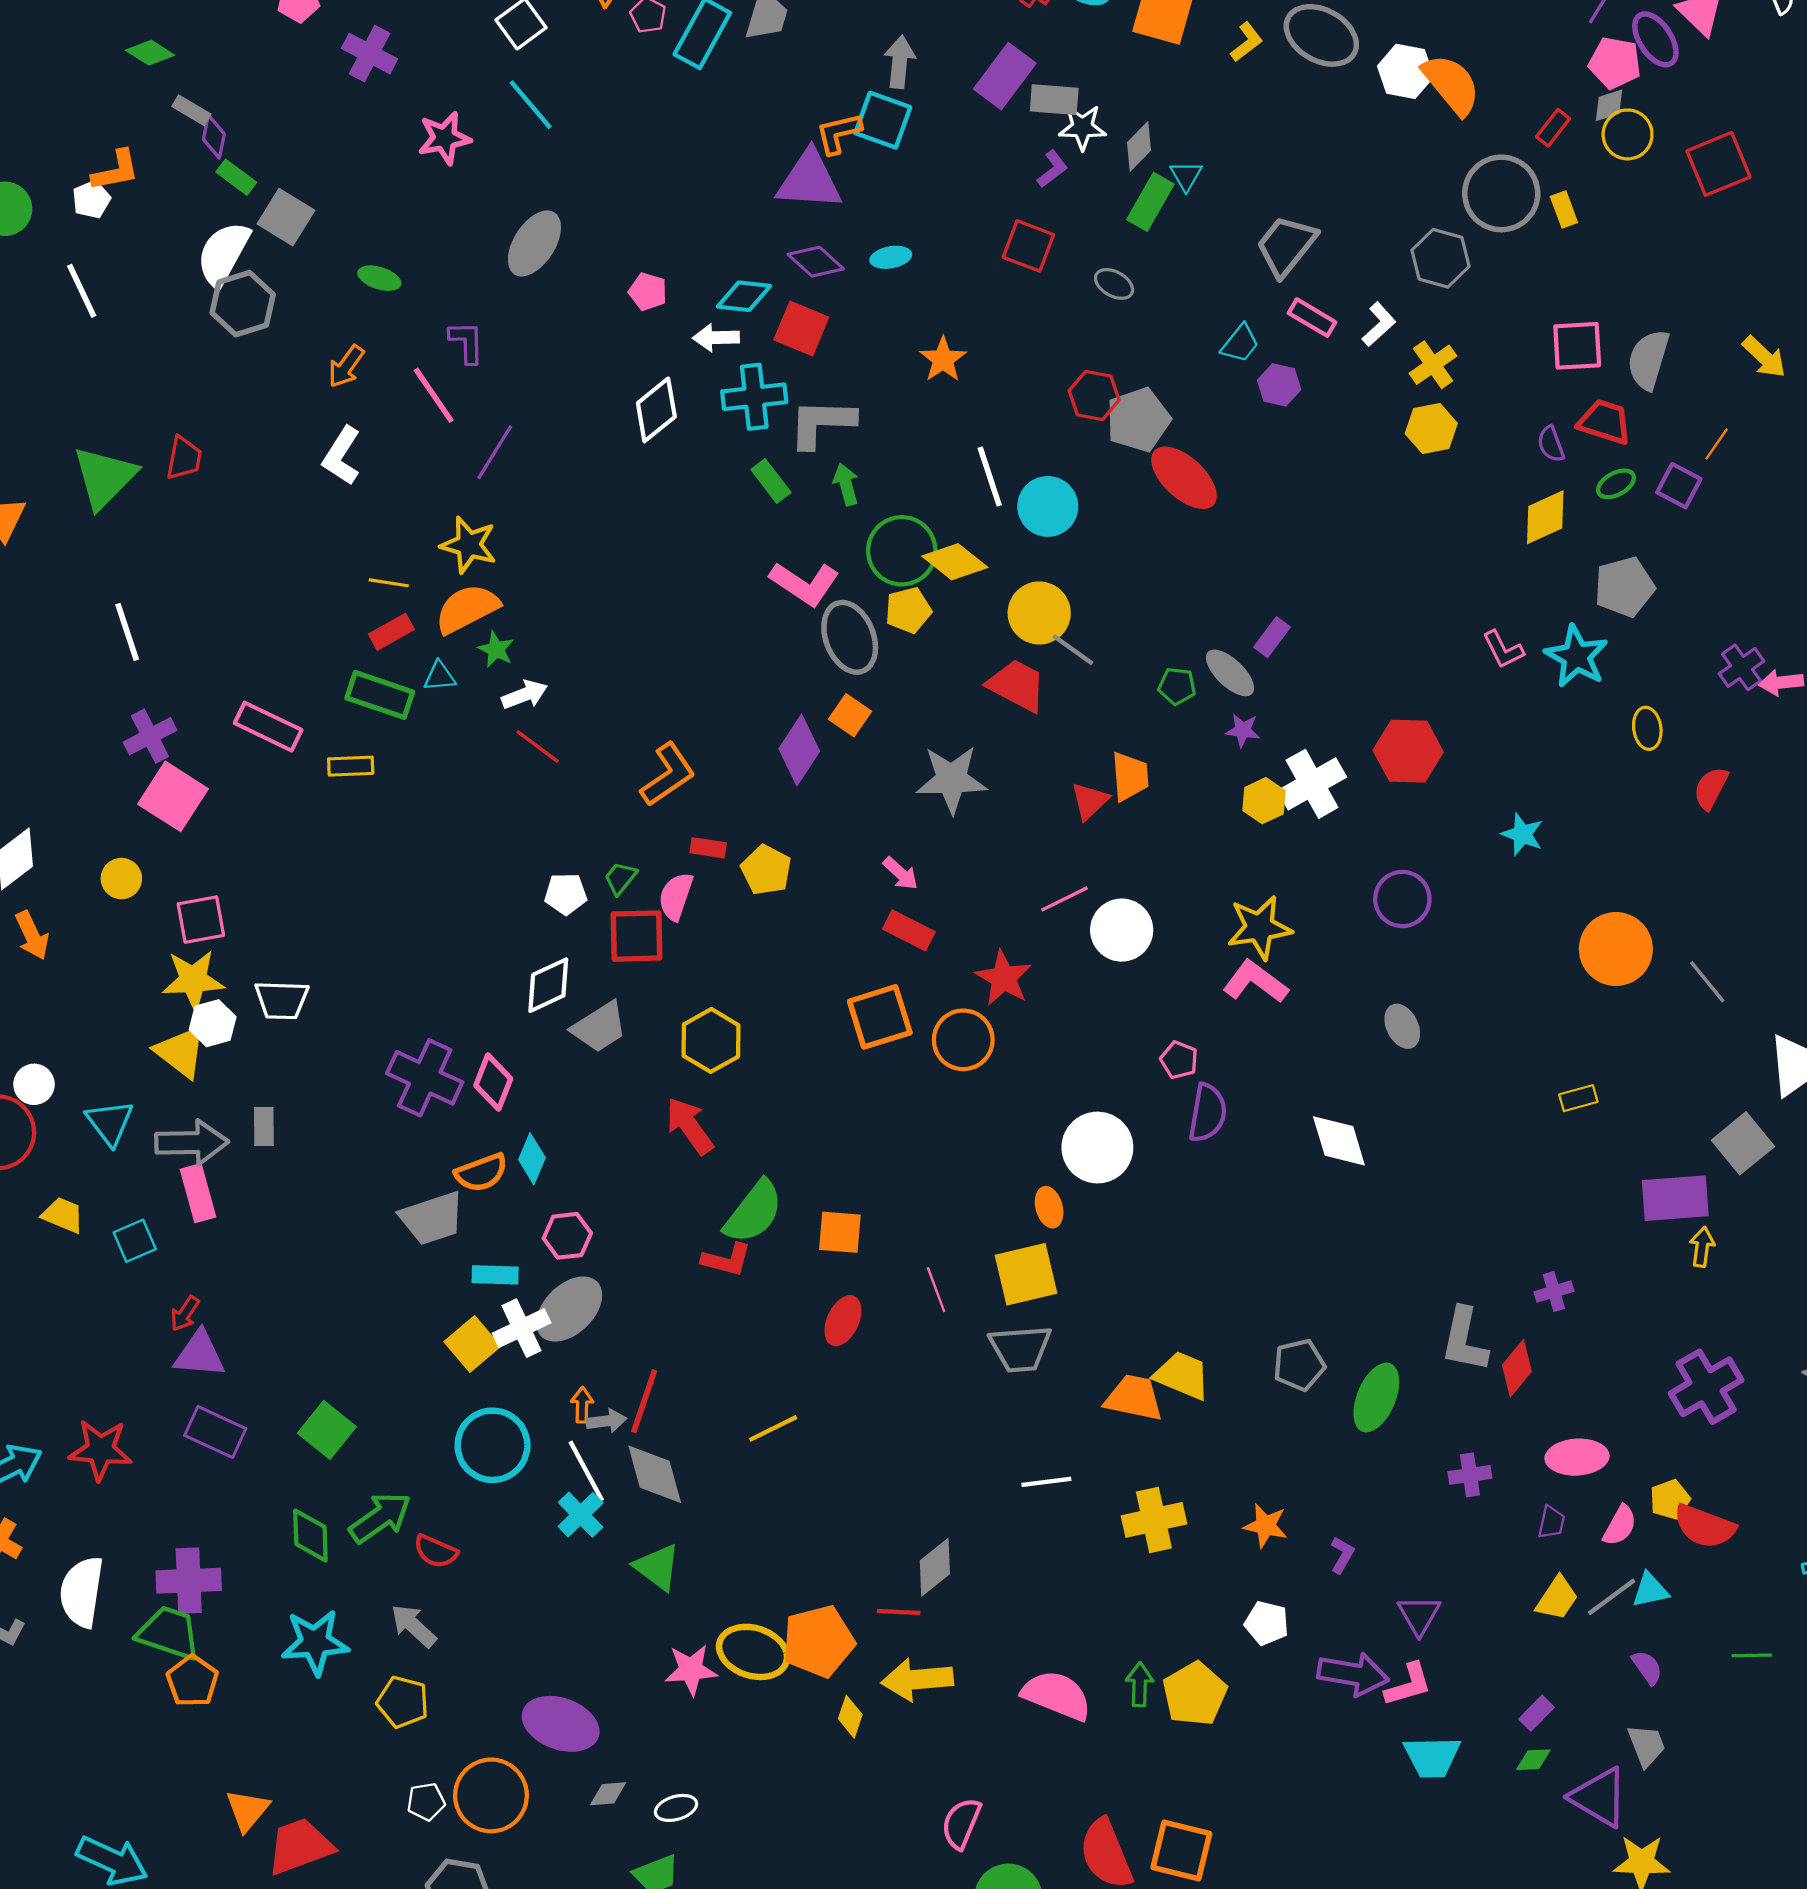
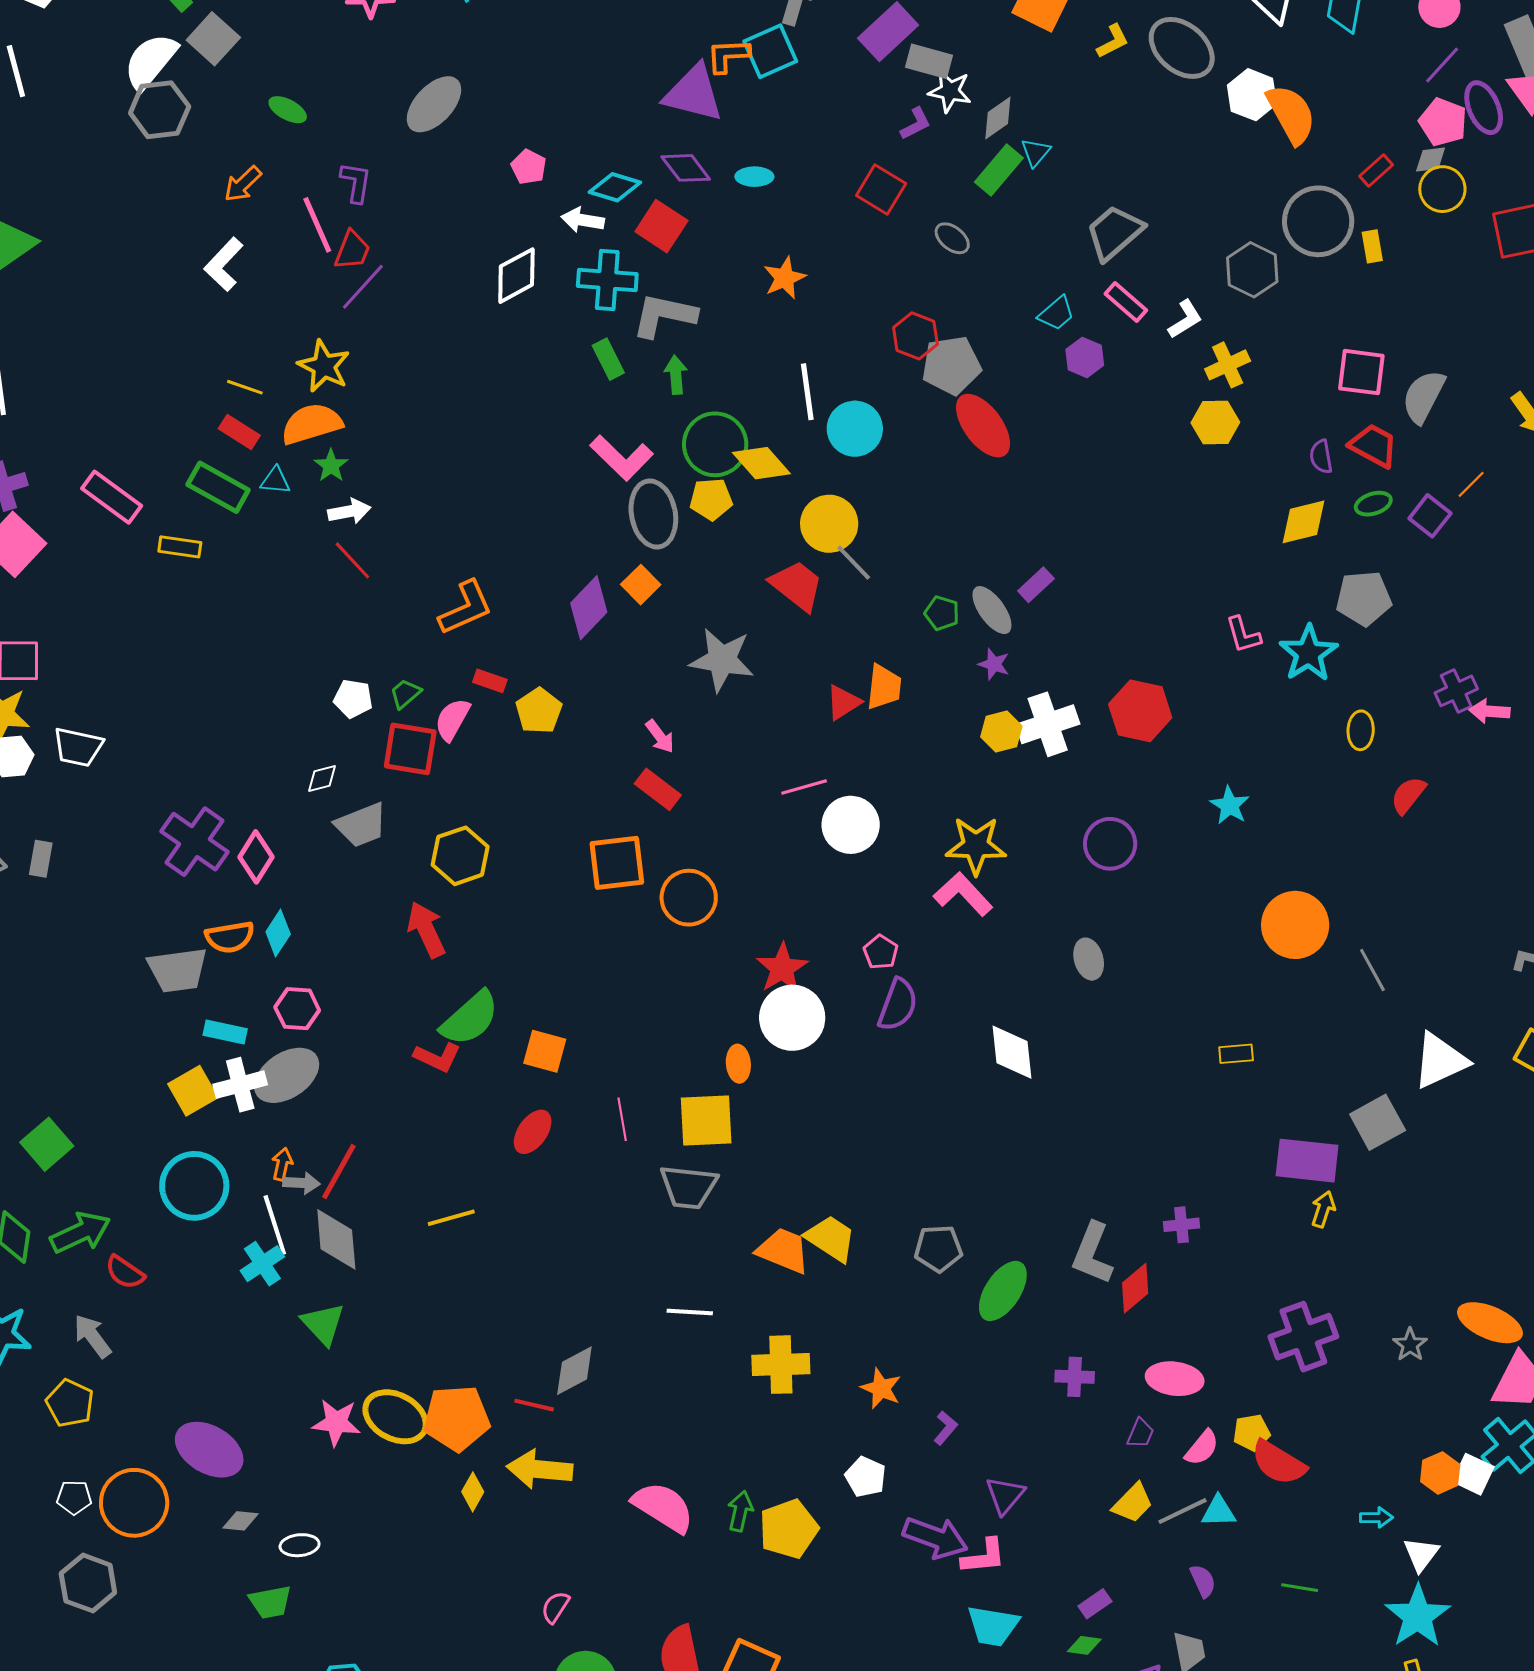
cyan square: (883, 120) -> (770, 51), turned 36
red trapezoid: (184, 458) -> (352, 250), moved
red rectangle: (391, 632) -> (239, 432), turned 51
red star: (1004, 978) -> (782, 968), moved
white diamond: (548, 985) -> (322, 778), size x0.6
pink semicircle: (961, 1823) -> (555, 1607), size x0.7

